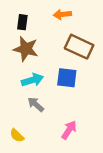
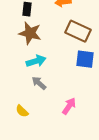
blue square: (67, 78) -> (85, 59), moved

